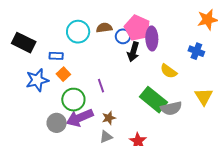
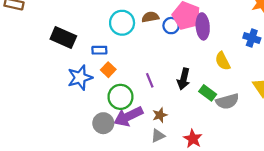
black arrow: (133, 52) -> (184, 79), moved
yellow semicircle: (169, 71) -> (223, 61), turned 30
green rectangle: (154, 100) -> (208, 93), size x0.6

